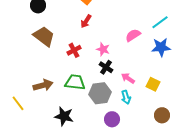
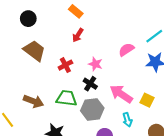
black cross: (106, 67) -> (90, 84), moved
pink arrow: (128, 78) -> (121, 94), size x1.6
brown arrow: (43, 85) -> (33, 101), turned 36
cyan arrow: (126, 97) -> (127, 120), moved

